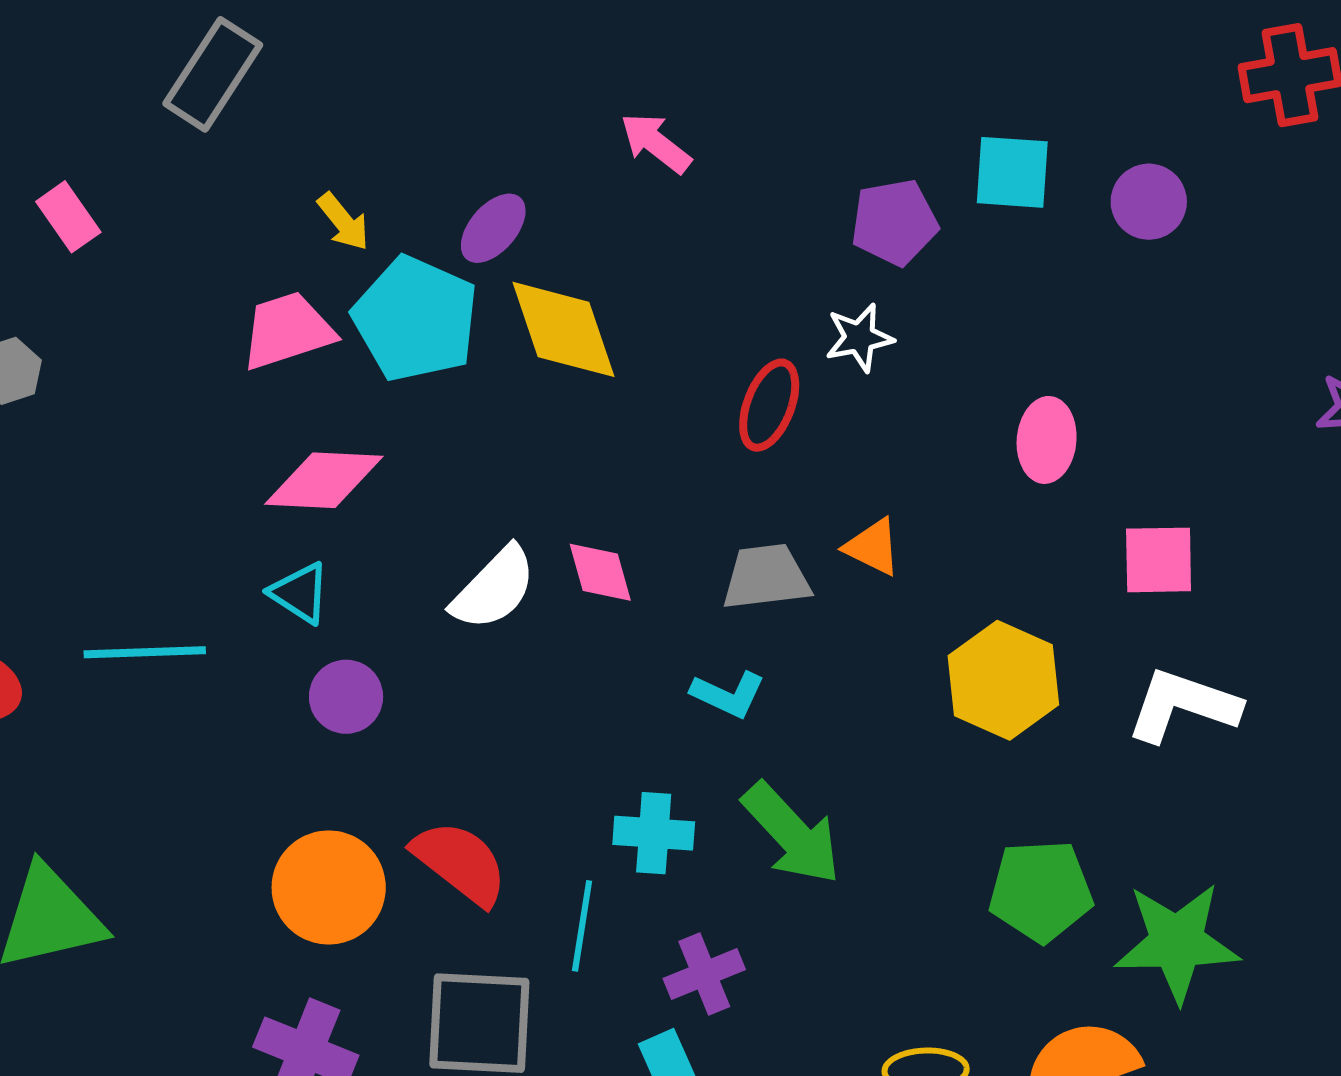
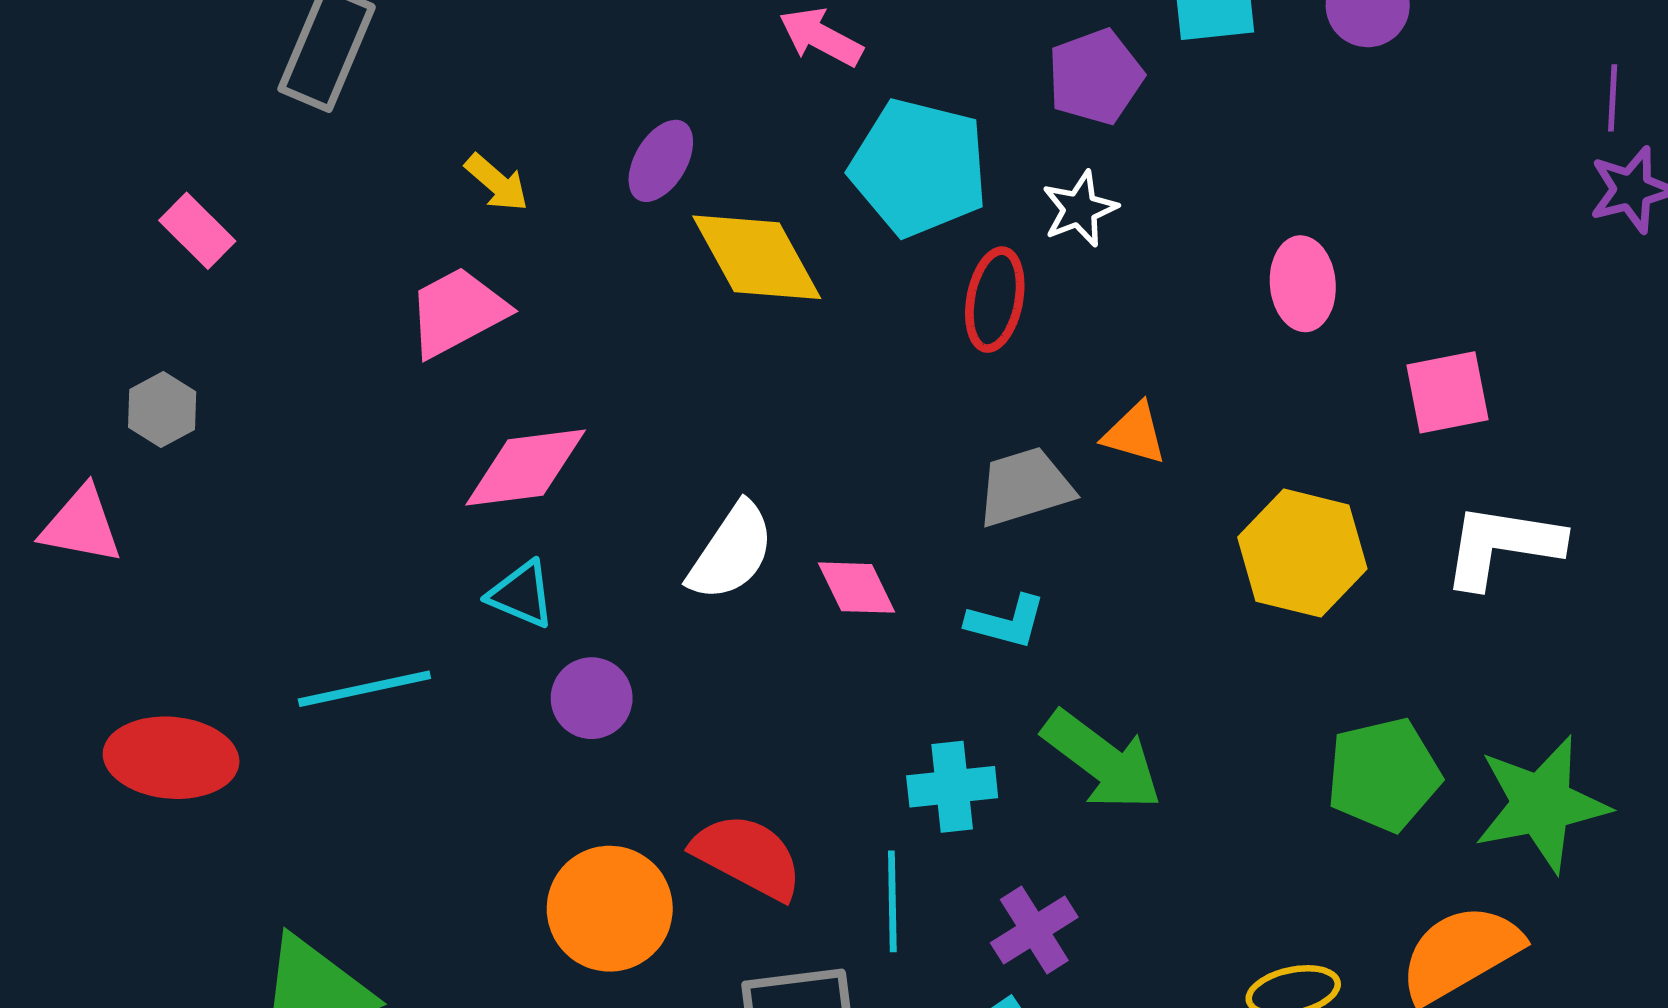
cyan pentagon: (416, 319) -> (919, 168), moved
pink diamond: (600, 572) -> (857, 588), moved

